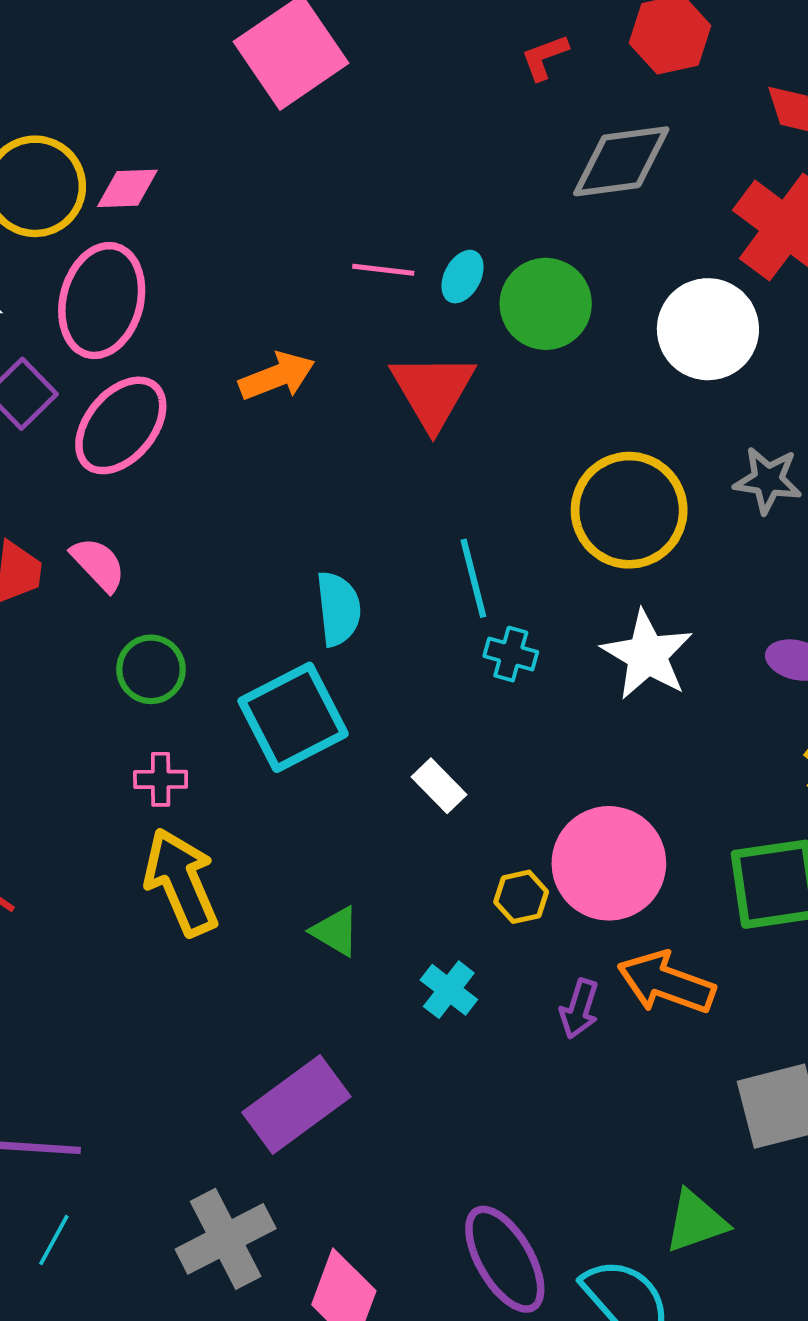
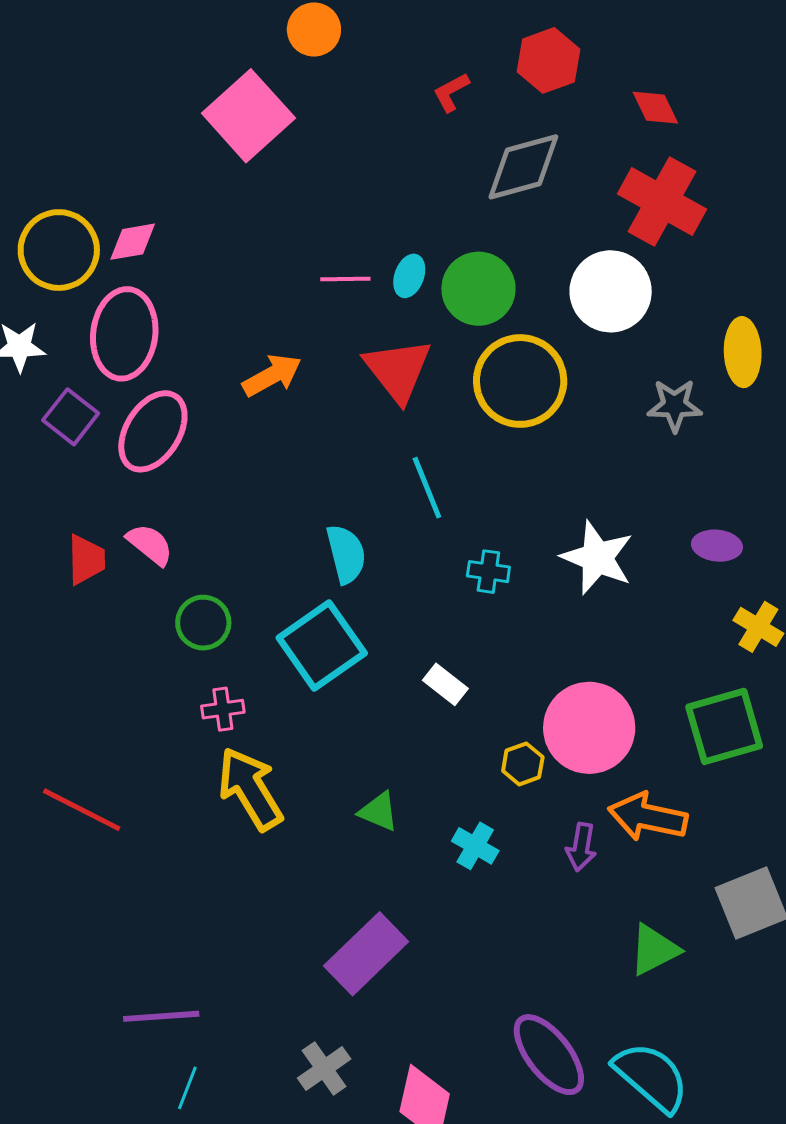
yellow circle: (629, 510) -> (520, 381), moved
cyan line: (473, 578) -> (427, 488), moved
green triangle: (696, 1222) -> (654, 950), moved
gray cross: (226, 1239) -> (324, 1069), size x0.7

